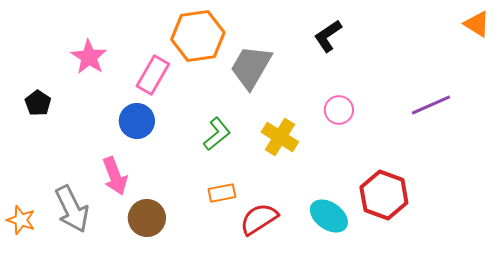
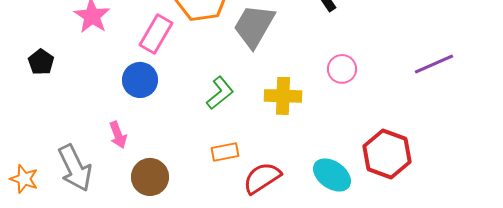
yellow cross: (280, 137) -> (283, 96), turned -30
pink arrow: (115, 176) -> (118, 135), size x0.7

